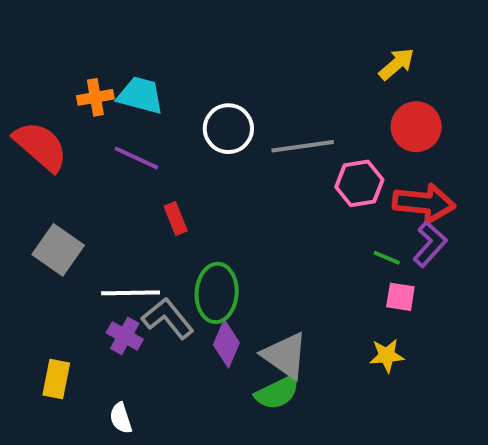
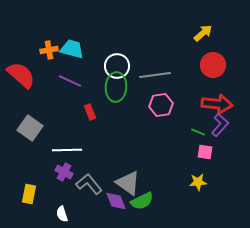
pink hexagon: (359, 183) -> (161, 105), moved
green ellipse: (217, 293) -> (116, 87), moved
gray L-shape: (168, 318) -> (89, 184), moved
purple diamond: (226, 344) -> (116, 201), moved, turned -45
gray triangle: (285, 355) -> (128, 183), moved

